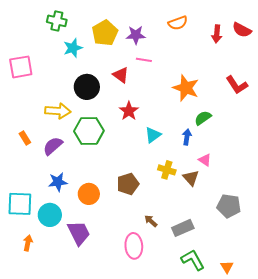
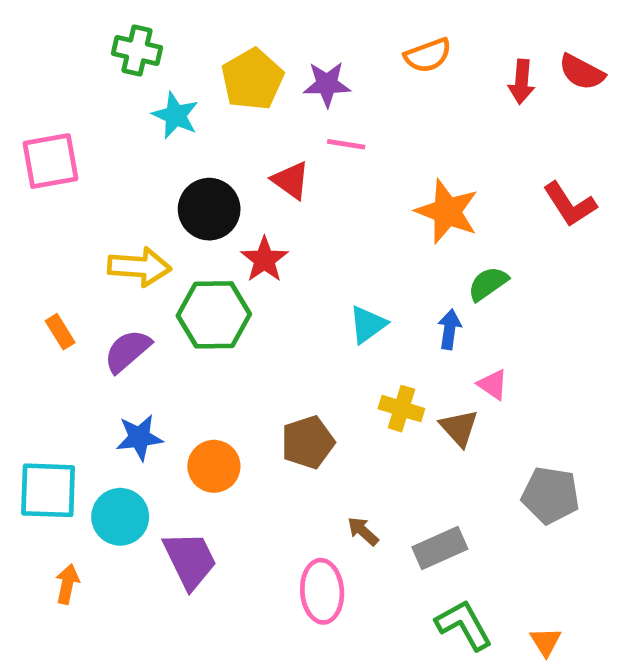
cyan star: (73, 48) -> (175, 115), turned -30
red star: (129, 111) -> (264, 260), moved

